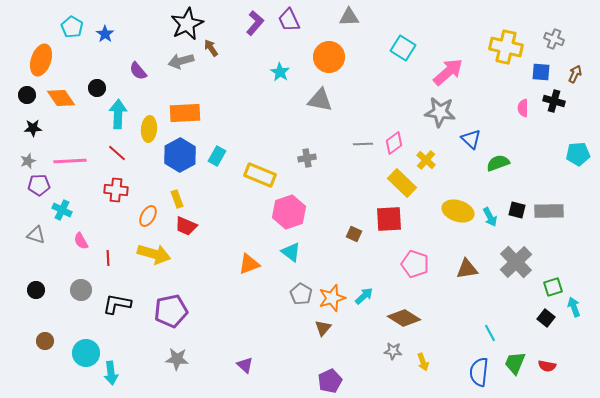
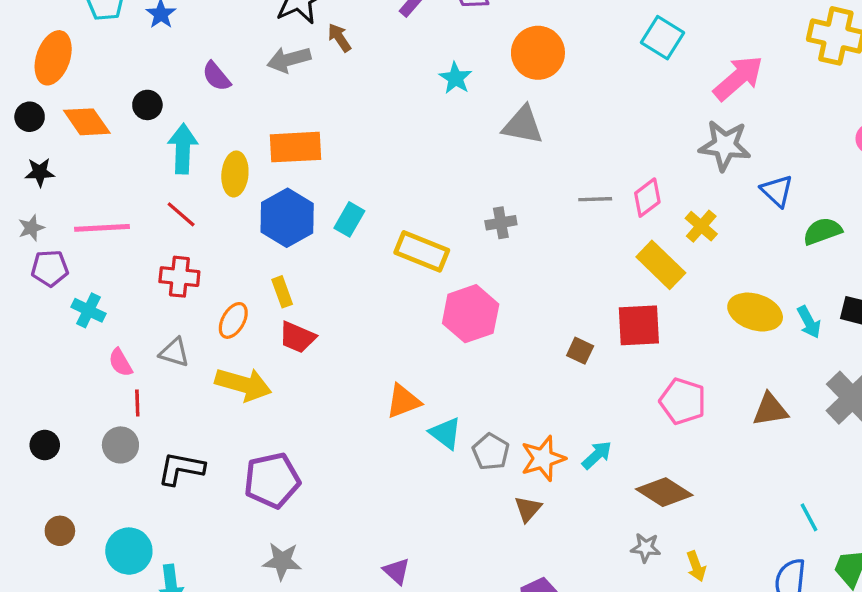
gray triangle: (36, 235) -> (174, 352), moved
cyan triangle: (291, 252) -> (445, 433), moved
red line: (108, 258) -> (137, 403), moved

